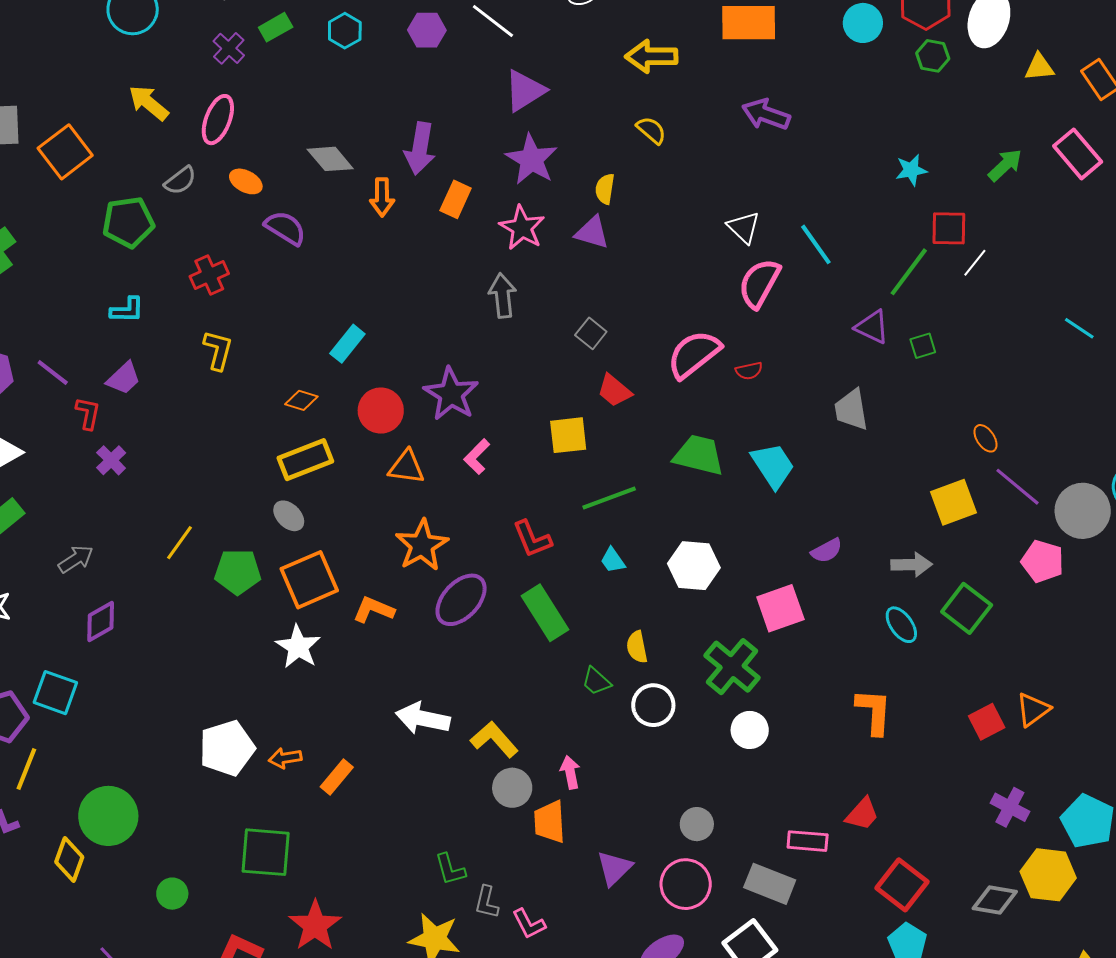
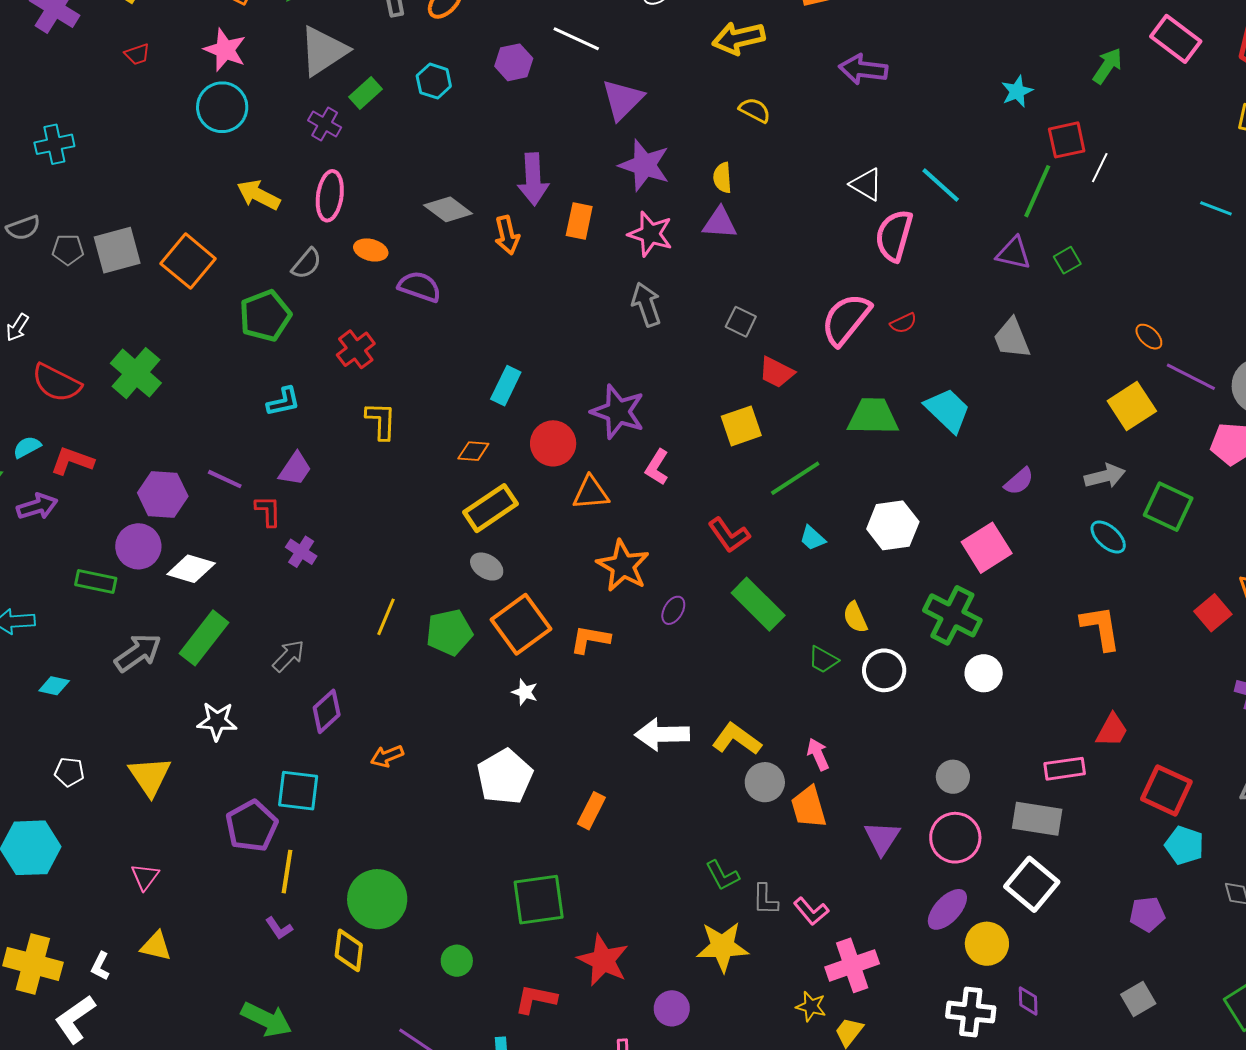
purple ellipse: (461, 600) -> (673, 610), size x0.5
white star: (298, 647) -> (525, 692), size x0.6
white pentagon: (227, 748) -> (505, 777), moved
orange arrow: (285, 758) -> (387, 756), moved

